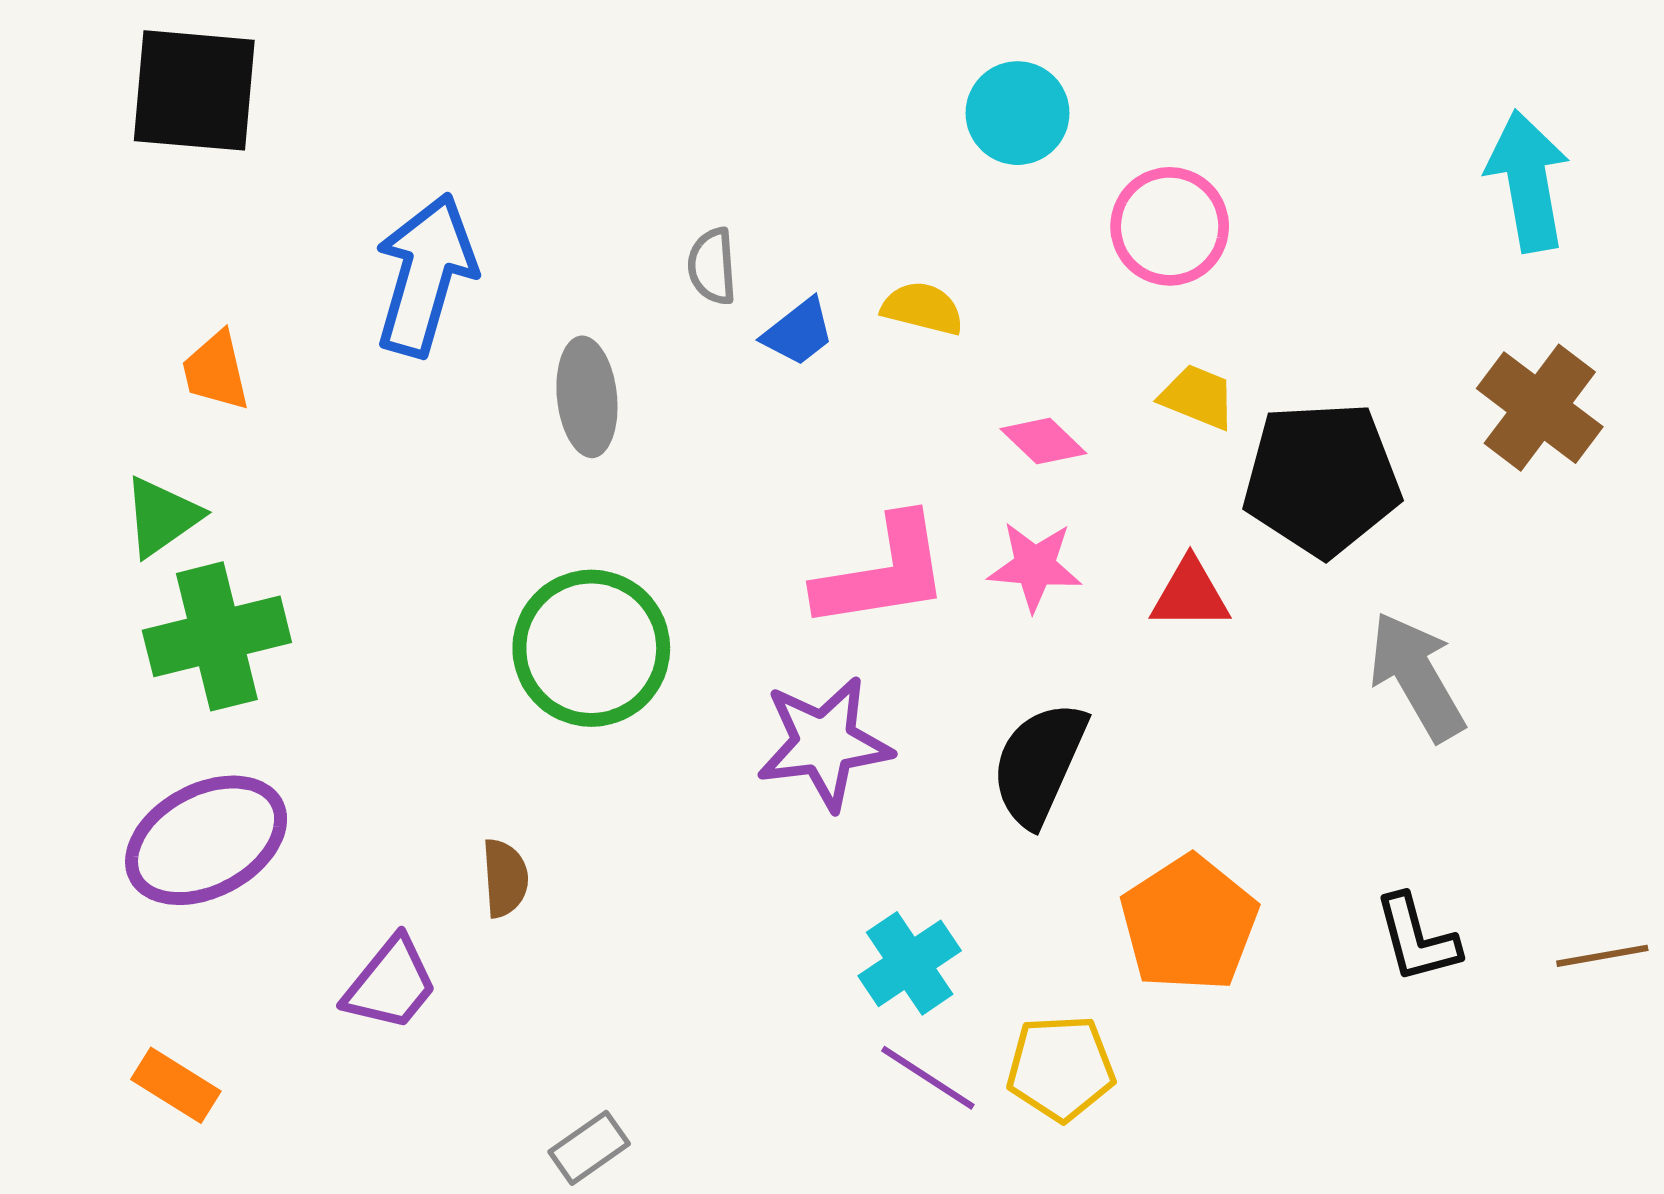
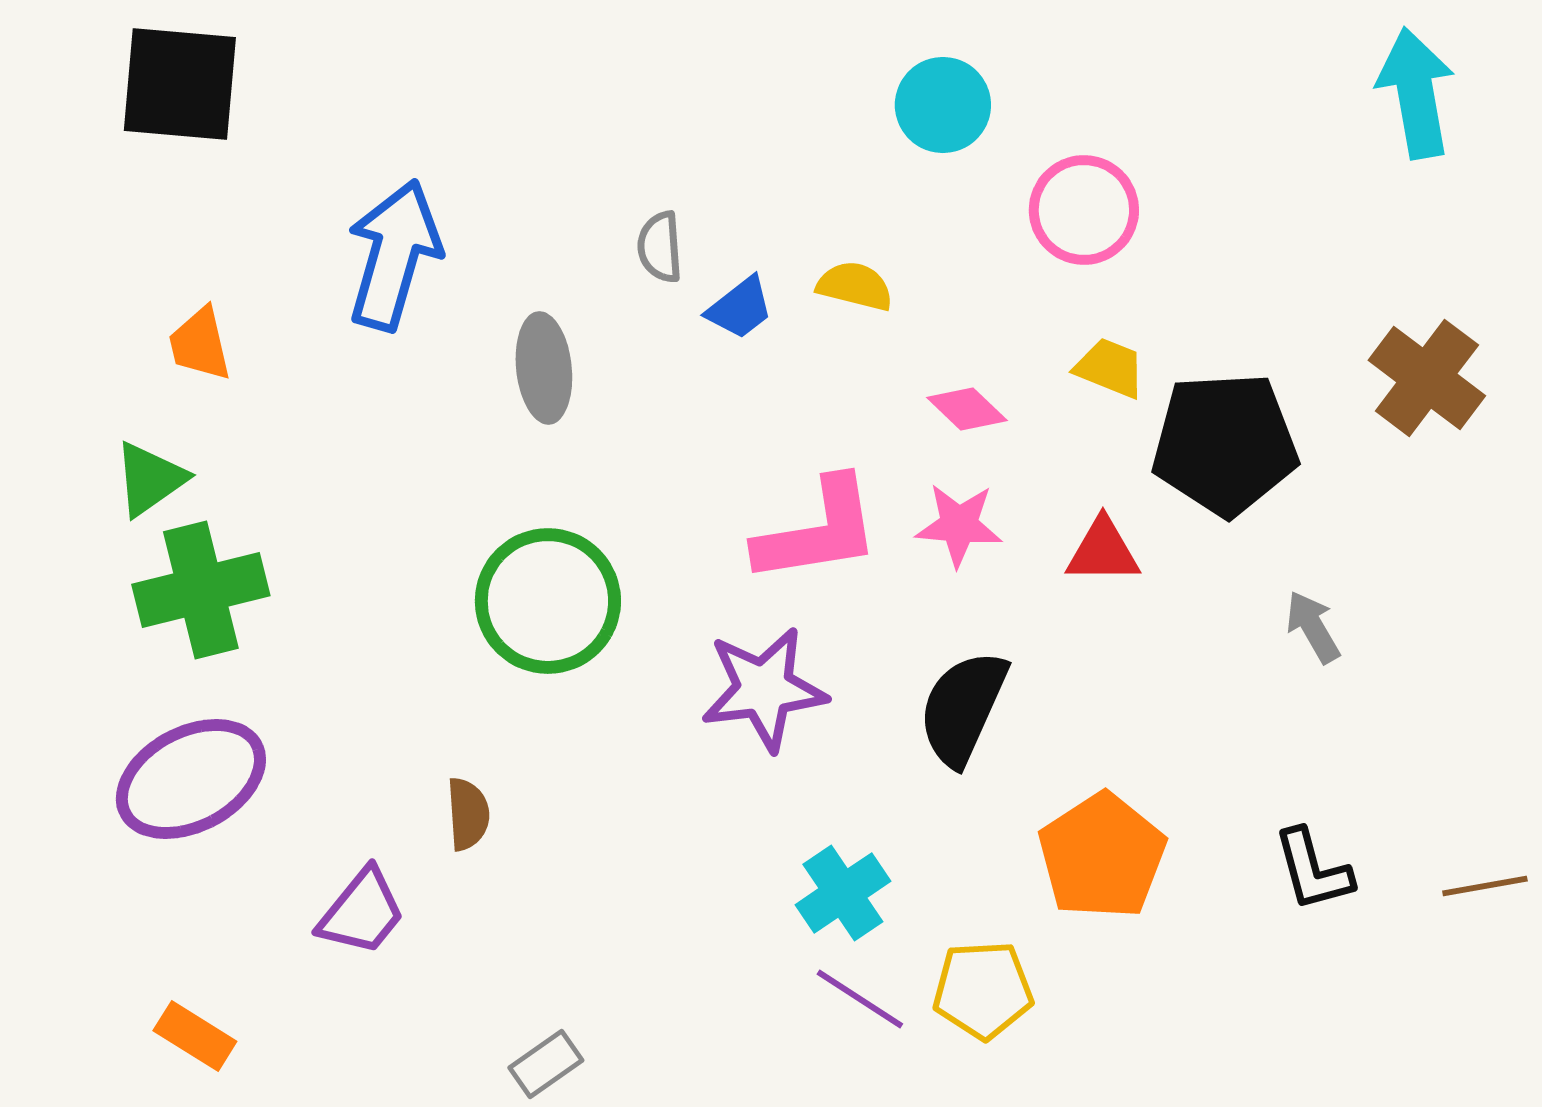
cyan arrow: (1528, 181) -> (1416, 93), moved
gray arrow: (1417, 676) -> (1313, 627), size x0.6
orange rectangle: (176, 1085) -> (195, 1036), moved

